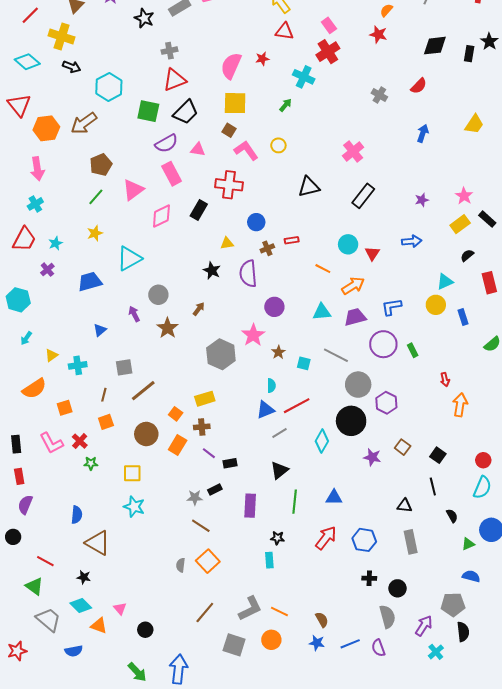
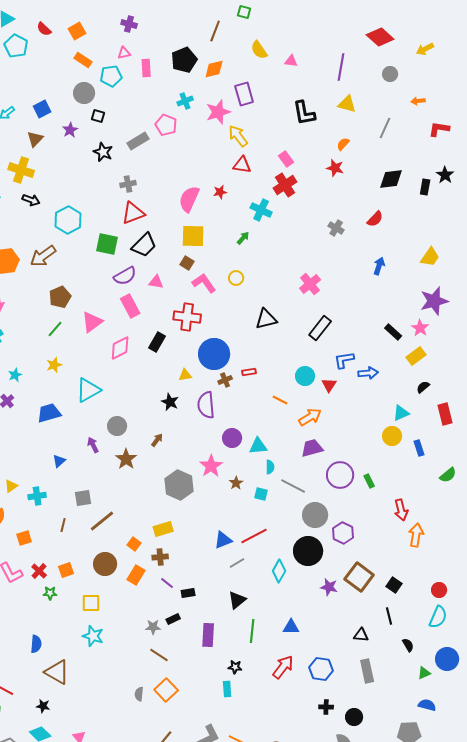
purple star: (422, 200) -> (434, 301), moved, size x2.0
black rectangle: (487, 219) -> (393, 332), moved
blue circle: (256, 222) -> (214, 354), size x1.8
blue L-shape: (391, 307) -> (344, 360), moved
cyan triangle: (322, 312) -> (258, 446), moved
red arrow: (445, 380) -> (401, 510), size x1.5
cyan semicircle: (271, 386) -> (270, 467), moved
orange square: (106, 422) -> (66, 570), moved
brown square: (403, 447) -> (359, 577), size x1.8

